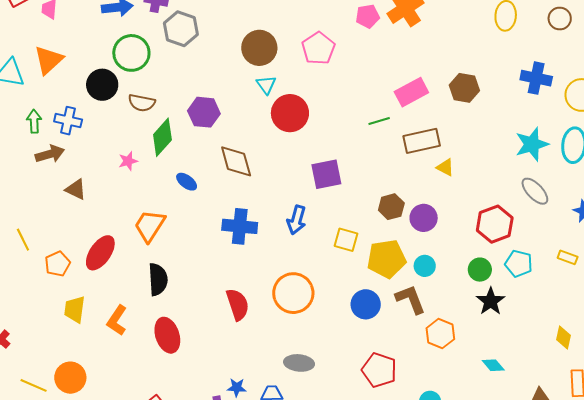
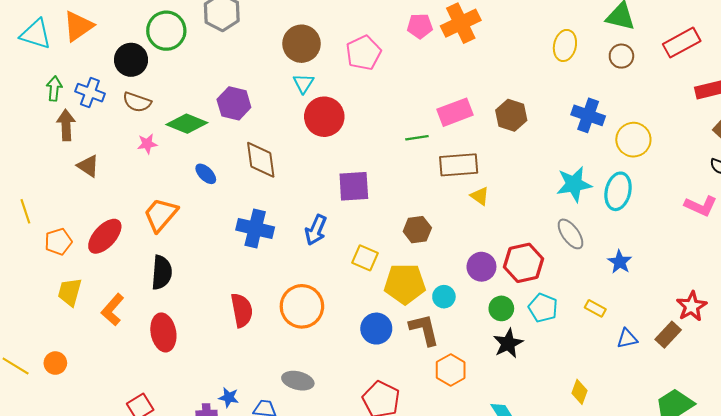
brown semicircle: (142, 103) -> (137, 102), moved
green diamond: (162, 137) -> (187, 124), turned 63
brown arrow: (50, 154) -> (66, 125), turned -84
purple circle: (424, 218) -> (481, 267), moved
orange circle: (70, 378) -> (55, 363), size x0.7

